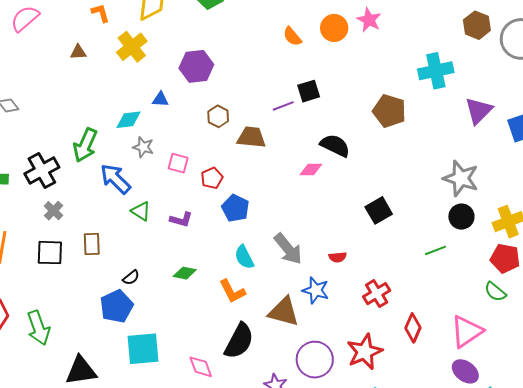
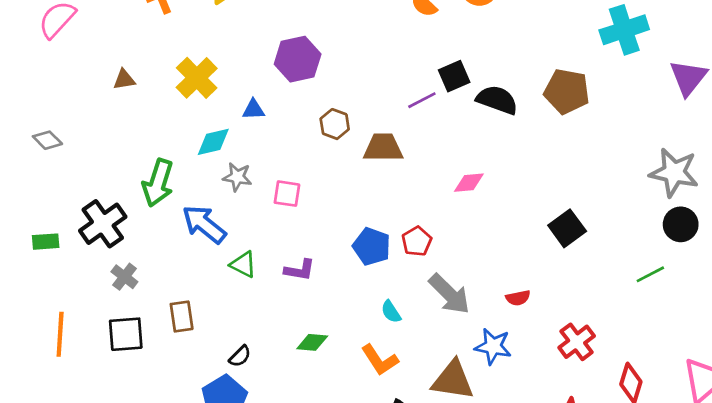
yellow cross: (132, 47) -> (197, 78), moved
brown triangle: (78, 52) -> (124, 80), moved
black semicircle: (335, 145) -> (497, 100), moved
red pentagon: (212, 178) -> (417, 241), moved
cyan semicircle: (244, 257) -> (391, 312), size x0.7

